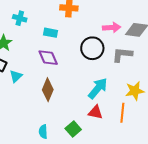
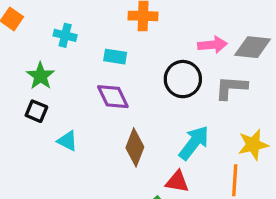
cyan triangle: (16, 76) -> (67, 141), moved, turned -48
brown diamond: (48, 90) -> (135, 147), moved
red triangle: (95, 112) -> (177, 182), moved

